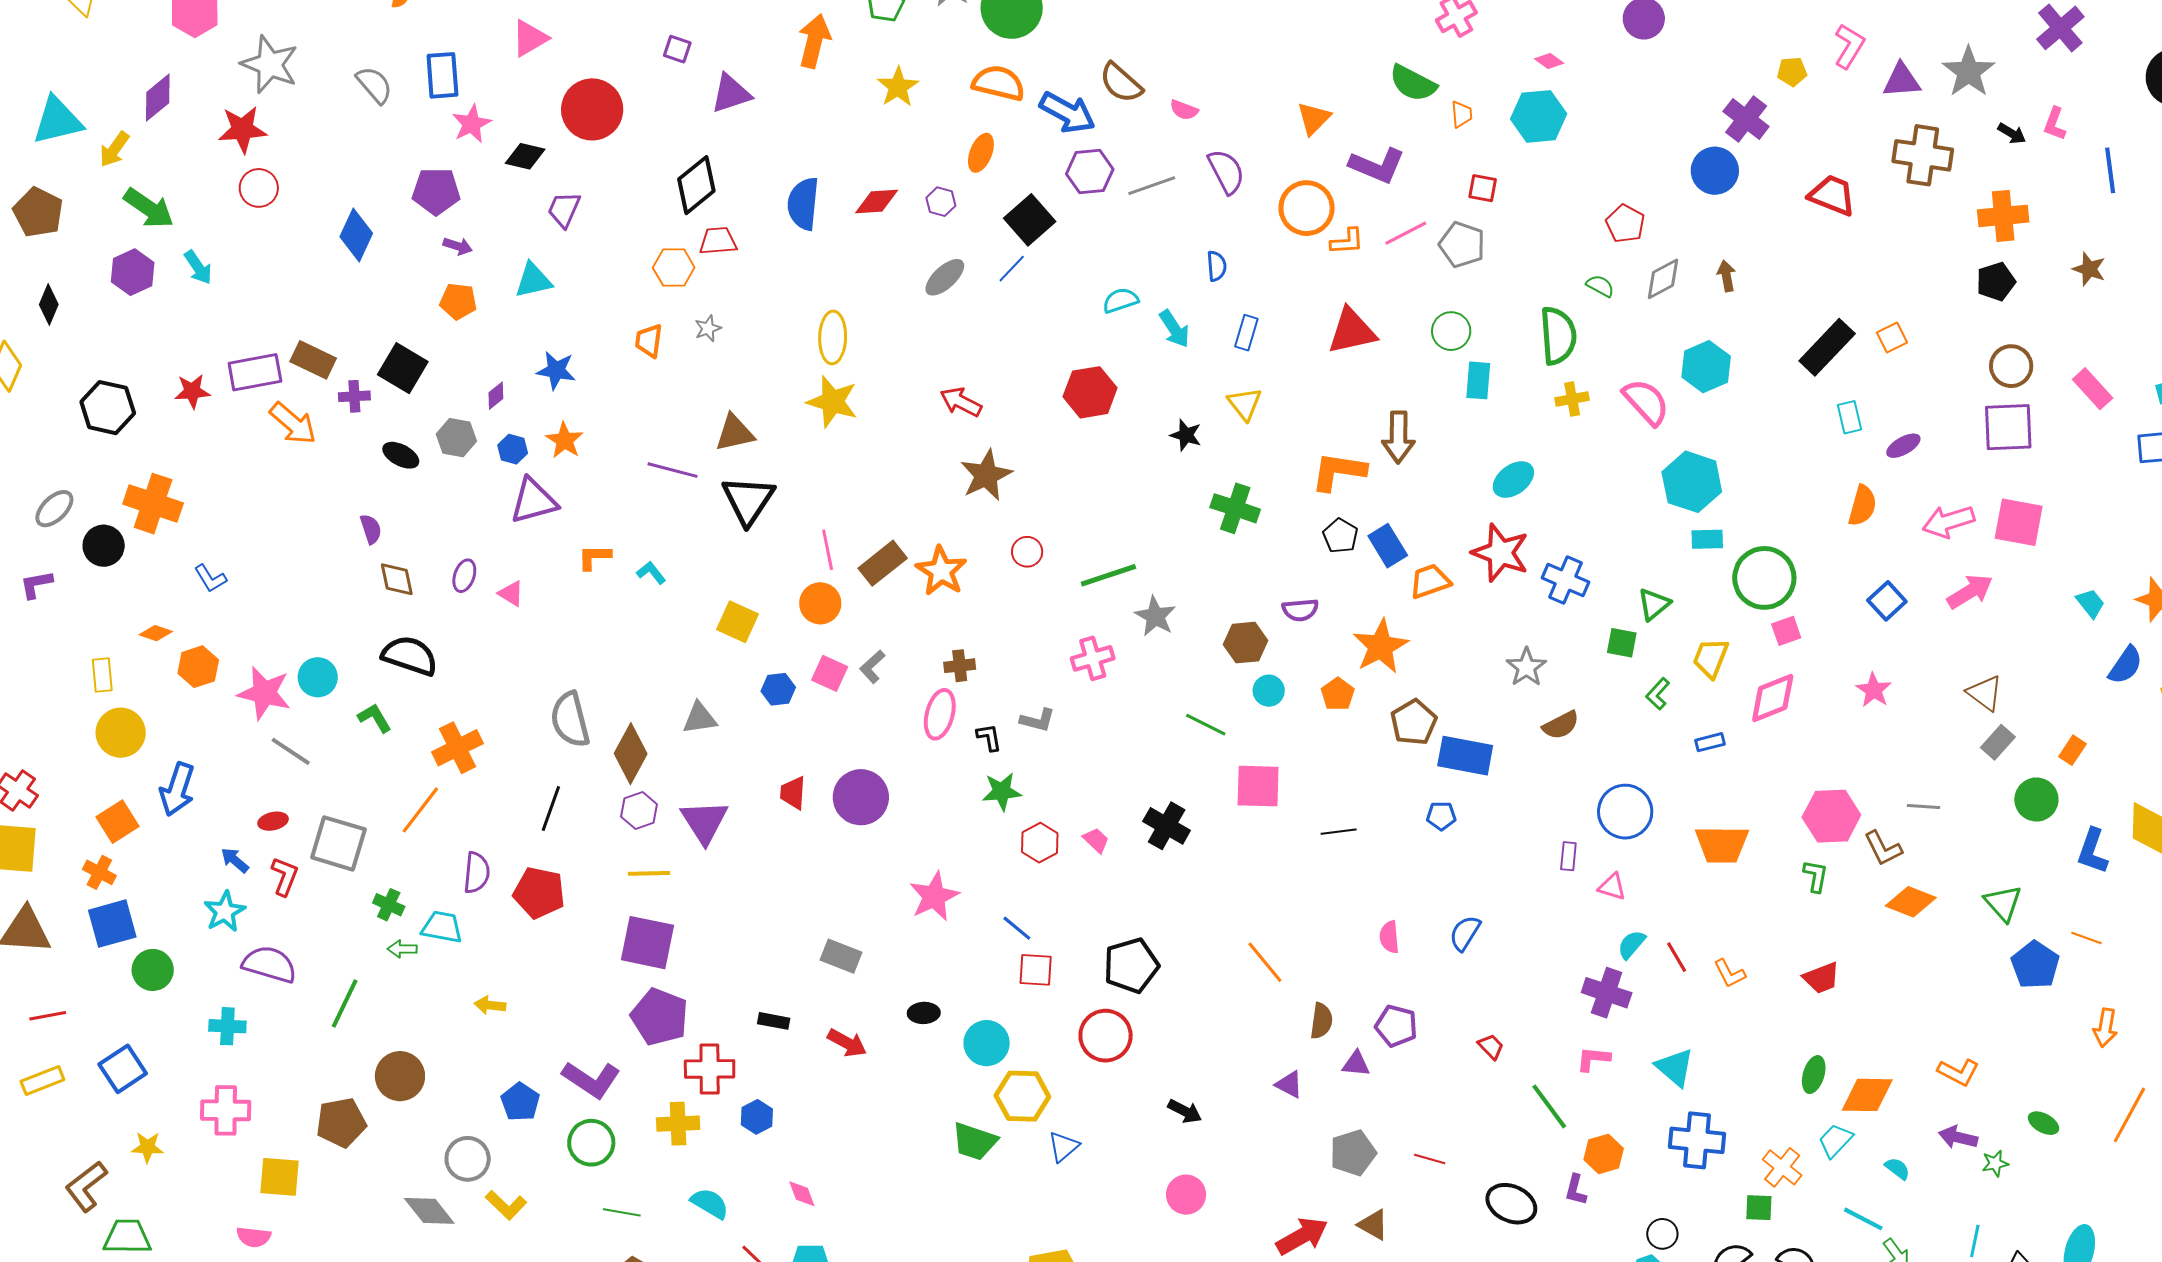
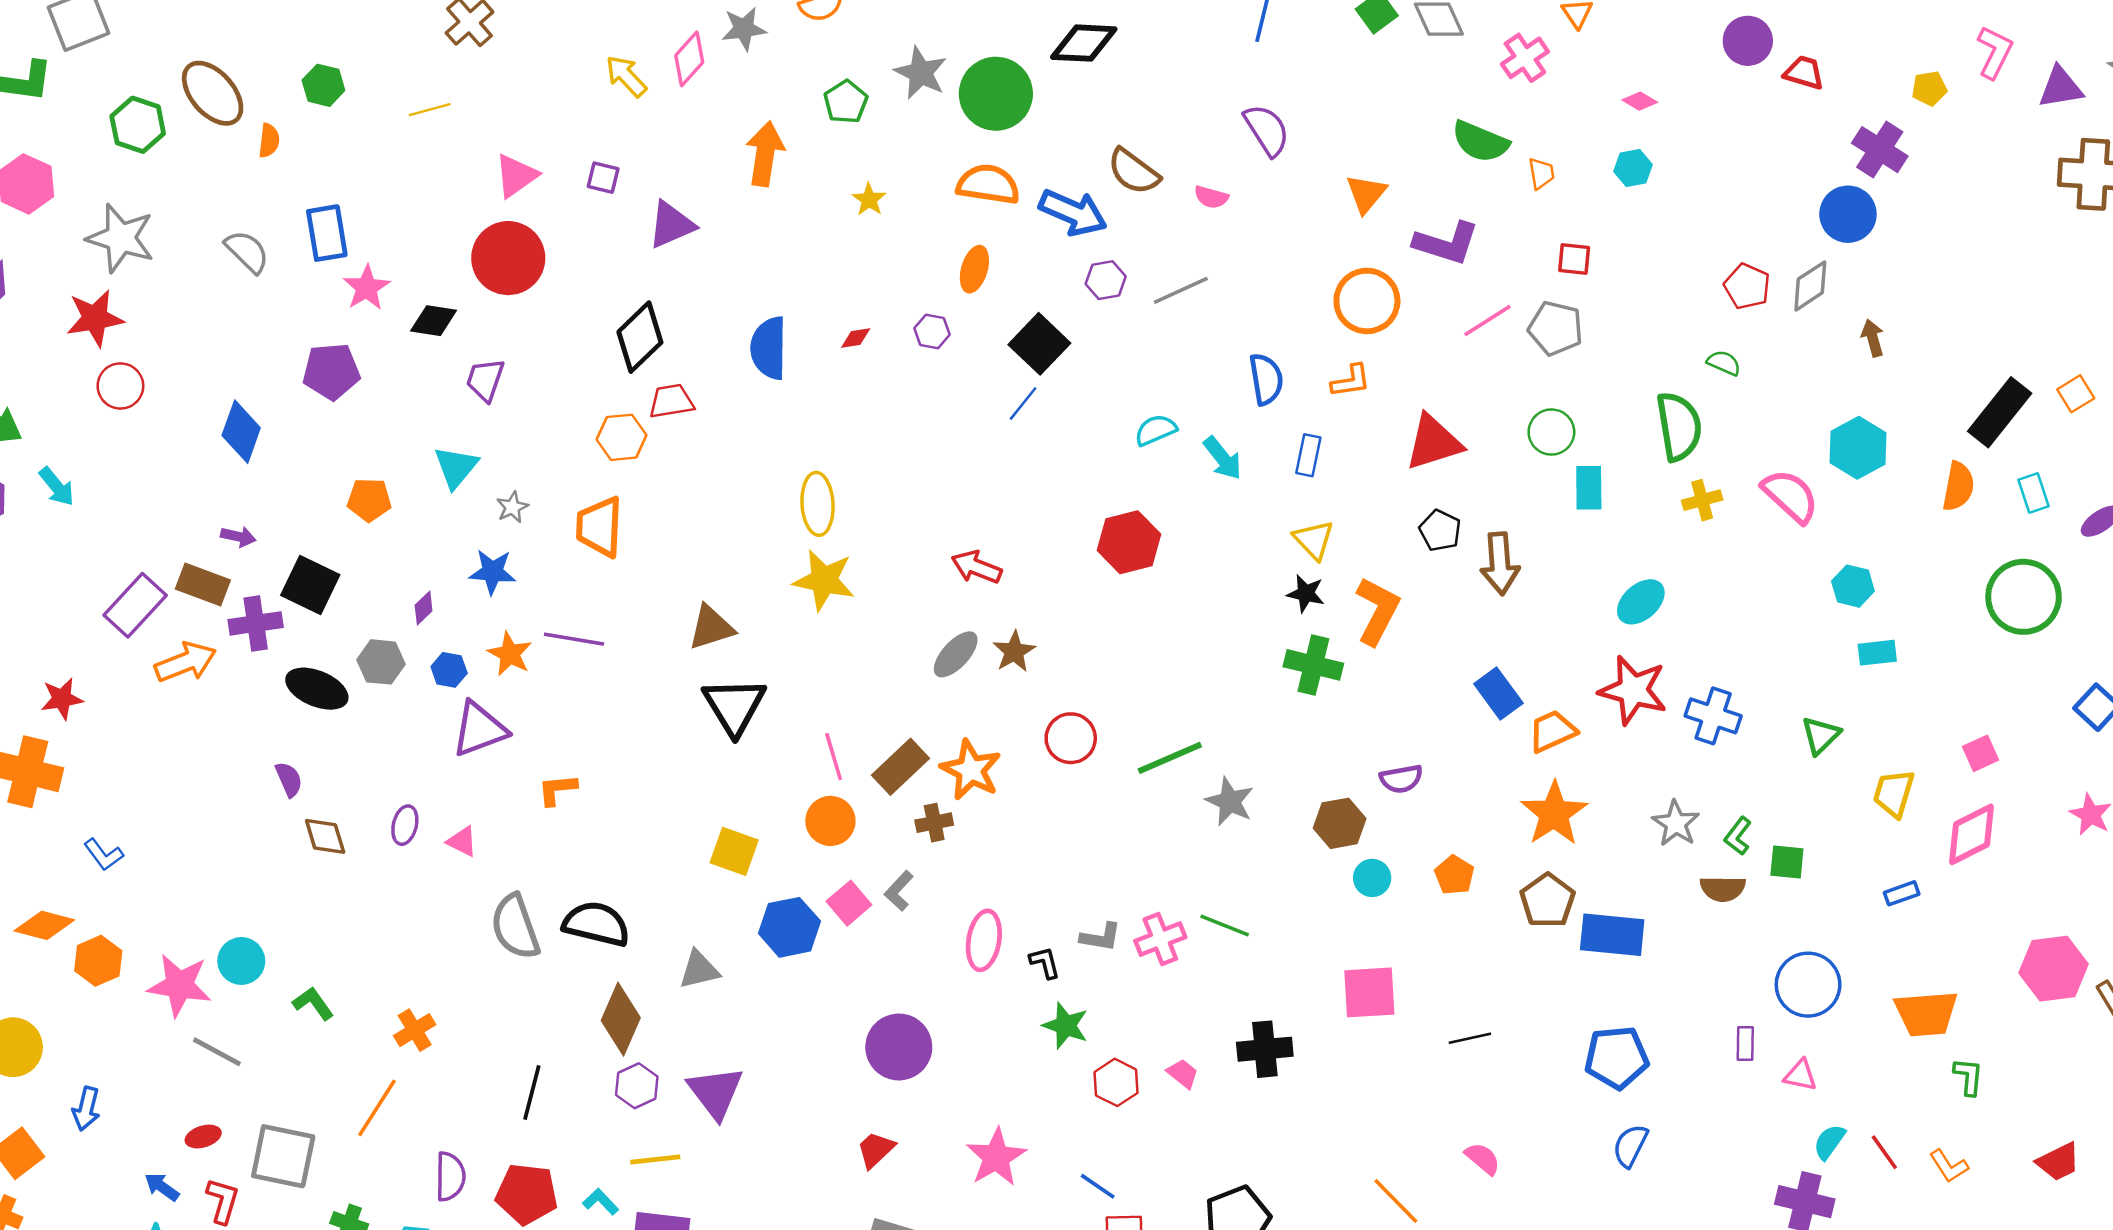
pink triangle: (530, 38) -> (516, 176), moved
yellow star: (898, 87) -> (869, 200), size x0.7
cyan hexagon: (1539, 116) -> (1633, 168), size x0.6
purple hexagon: (1090, 172) -> (1106, 280), size x0.7
purple semicircle: (1226, 172) -> (1267, 130), moved
red trapezoid: (1832, 195) -> (1804, 73), moved, size x0.7
red diamond: (877, 202) -> (856, 338), size x0.6
orange L-shape: (1347, 241) -> (1351, 381), moved
purple arrow: (458, 246) -> (238, 537), moved
blue semicircle: (1217, 266) -> (1266, 379), size x1.4
gray ellipse: (945, 277) -> (956, 654), moved
gray diamond: (1663, 279) -> (1810, 286), moved
cyan triangle: (533, 280) -> (456, 467), turned -33
gray star: (708, 328) -> (512, 507), moved
orange trapezoid: (649, 341) -> (599, 527), size x1.5
purple rectangle: (255, 372) -> (135, 605), turned -32
red star: (192, 391) -> (62, 699), moved
purple cross: (354, 396) -> (256, 623), size x1.4
orange arrow: (293, 423) -> (186, 662), turned -57
black star: (1186, 435) -> (1306, 593), moved
black ellipse: (401, 455) -> (317, 689), size x1.4
purple line: (672, 470) -> (574, 639), moved
orange L-shape: (1339, 471) -> (1377, 611), moved, turned 114
brown star: (986, 475) -> (1014, 652), size x0.7
cyan hexagon: (1692, 482) -> (1853, 586), size x0.6
orange semicircle: (1862, 506) -> (1958, 486), moved
black pentagon: (1340, 536) -> (1440, 531), moved
red circle: (1027, 552) -> (1071, 738), size x1.4
cyan L-shape: (651, 573) -> (601, 1202), moved
green circle: (1764, 578) -> (2024, 597), moved
orange diamond: (156, 633) -> (44, 925), size x1.5
green square: (1622, 643) -> (1787, 862), moved
orange star: (1381, 646) -> (1554, 814), moved
black semicircle: (410, 656) -> (596, 924), moved
pink cross: (1093, 658) -> (1160, 939), moved
brown cross: (960, 666) -> (934, 823), moved
pink square: (830, 673) -> (849, 903), turned 30
blue hexagon: (778, 689) -> (789, 927), size x1.5
green L-shape: (1658, 694) -> (1738, 836), moved
gray semicircle: (570, 720) -> (515, 927), moved
green line: (1206, 725) -> (1225, 925), moved
brown semicircle: (1561, 725) -> (1723, 889), turned 33
orange cross: (458, 748) -> (415, 1030), size x0.7
blue arrow: (177, 789) -> (86, 1109), size x0.7
green star: (1002, 792) -> (1066, 1026), turned 30
red trapezoid: (793, 793) -> (876, 1150), moved, turned 48
blue pentagon: (1441, 816) -> (1617, 1057), moved, size x1.8
black cross: (1167, 826) -> (1265, 1049), turned -30
green L-shape: (1816, 876) -> (1968, 1076), moved
pink semicircle: (1389, 937) -> (1483, 1159), moved, turned 140

